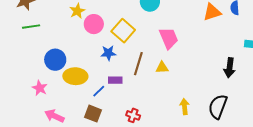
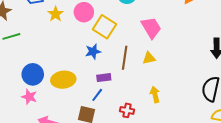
pink circle: (94, 24) -> (84, 12), moved
blue circle: (55, 60) -> (33, 74), moved
blue line: (99, 91) -> (97, 95), moved
yellow arrow: (185, 107) -> (155, 94), moved

